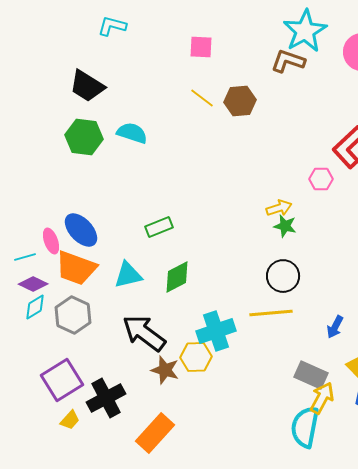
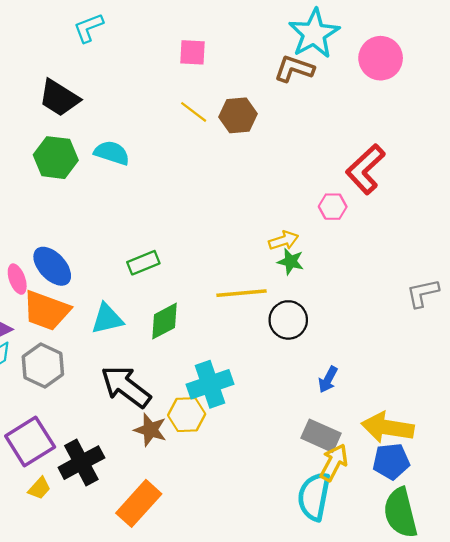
cyan L-shape: (112, 26) -> (88, 28), turned -36
yellow line: (271, 313) -> (242, 293), moved
blue arrow: (335, 327) -> (328, 380), moved

